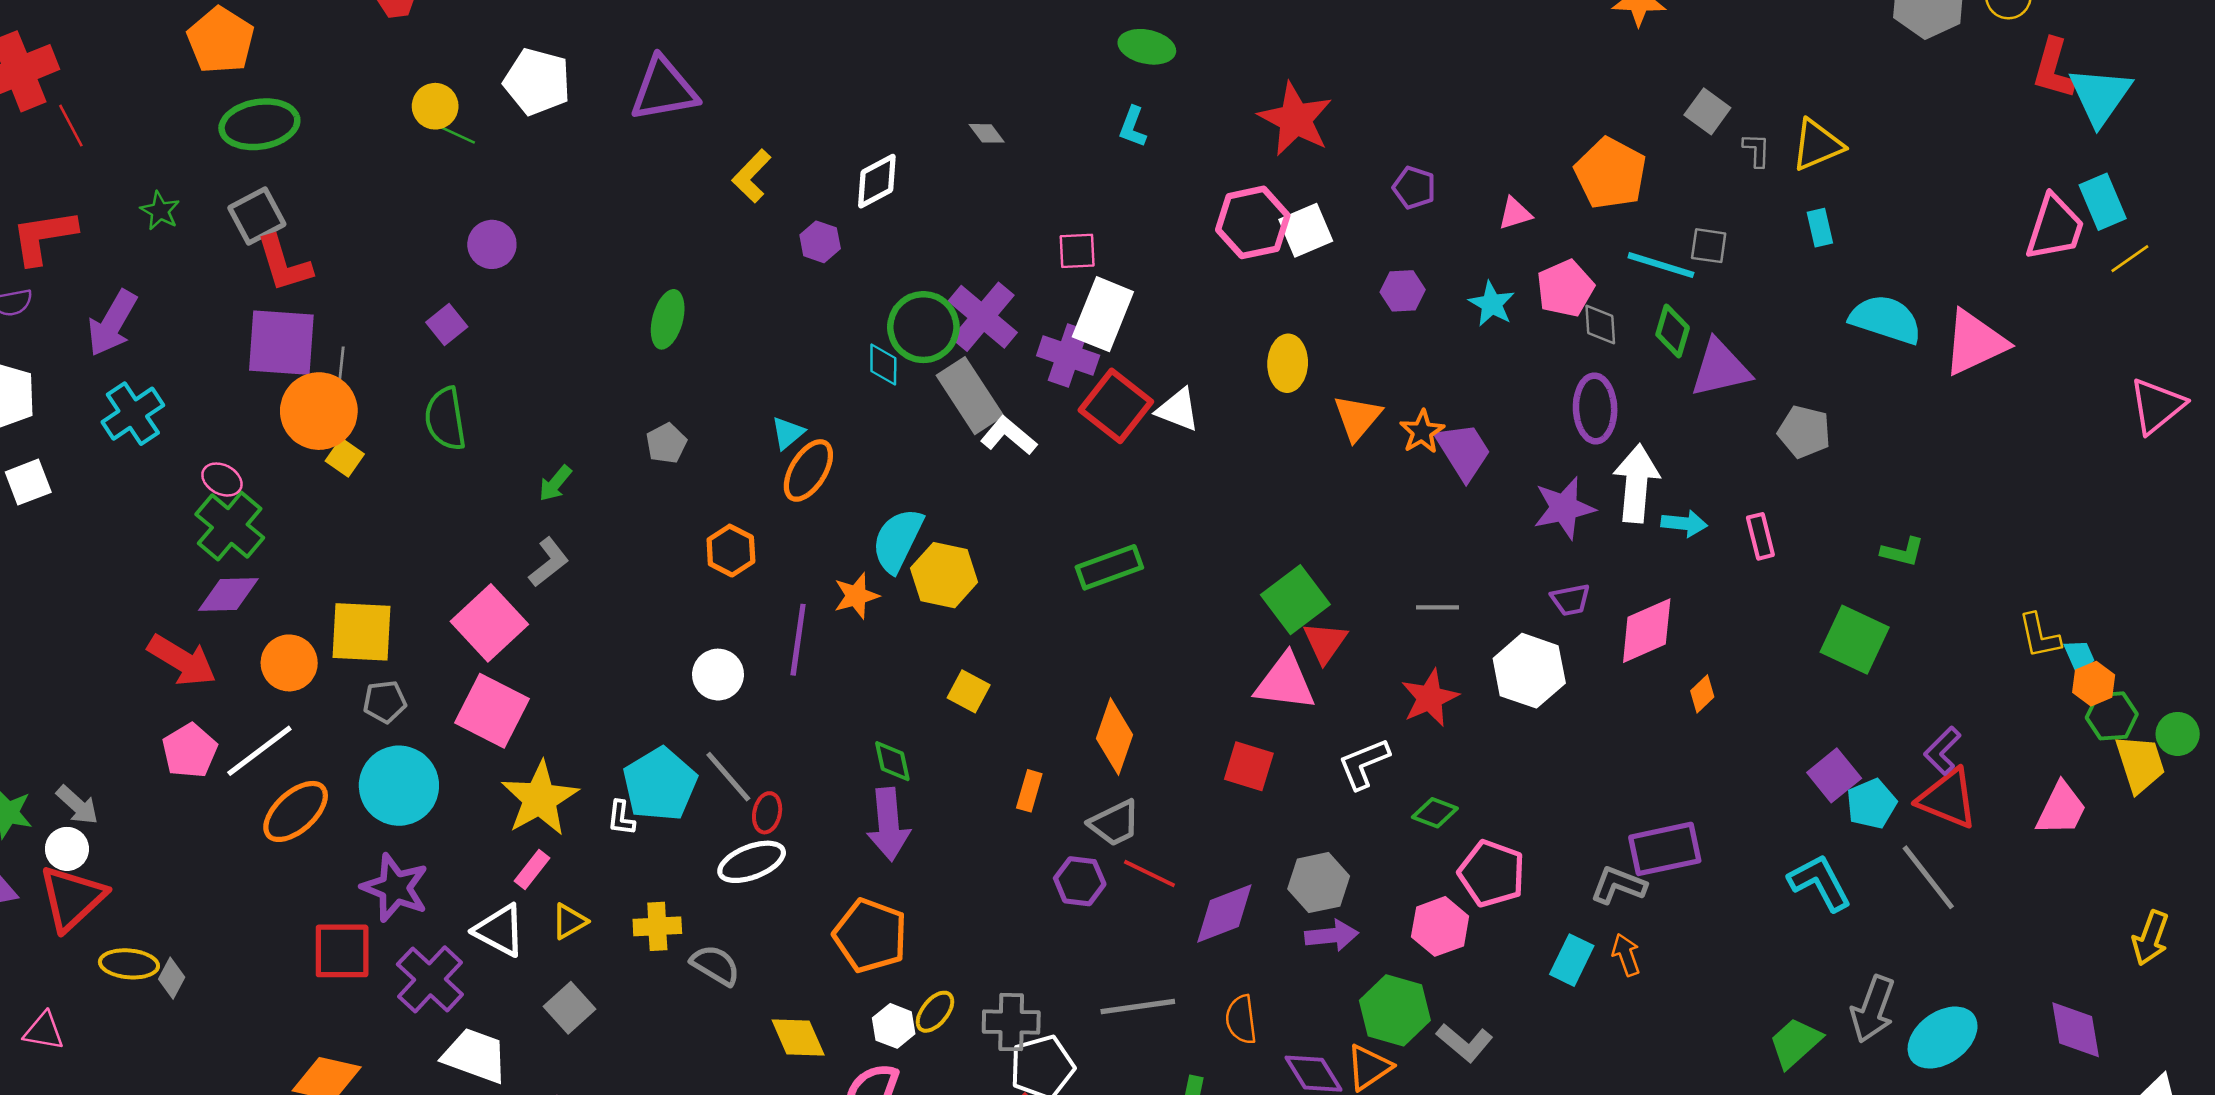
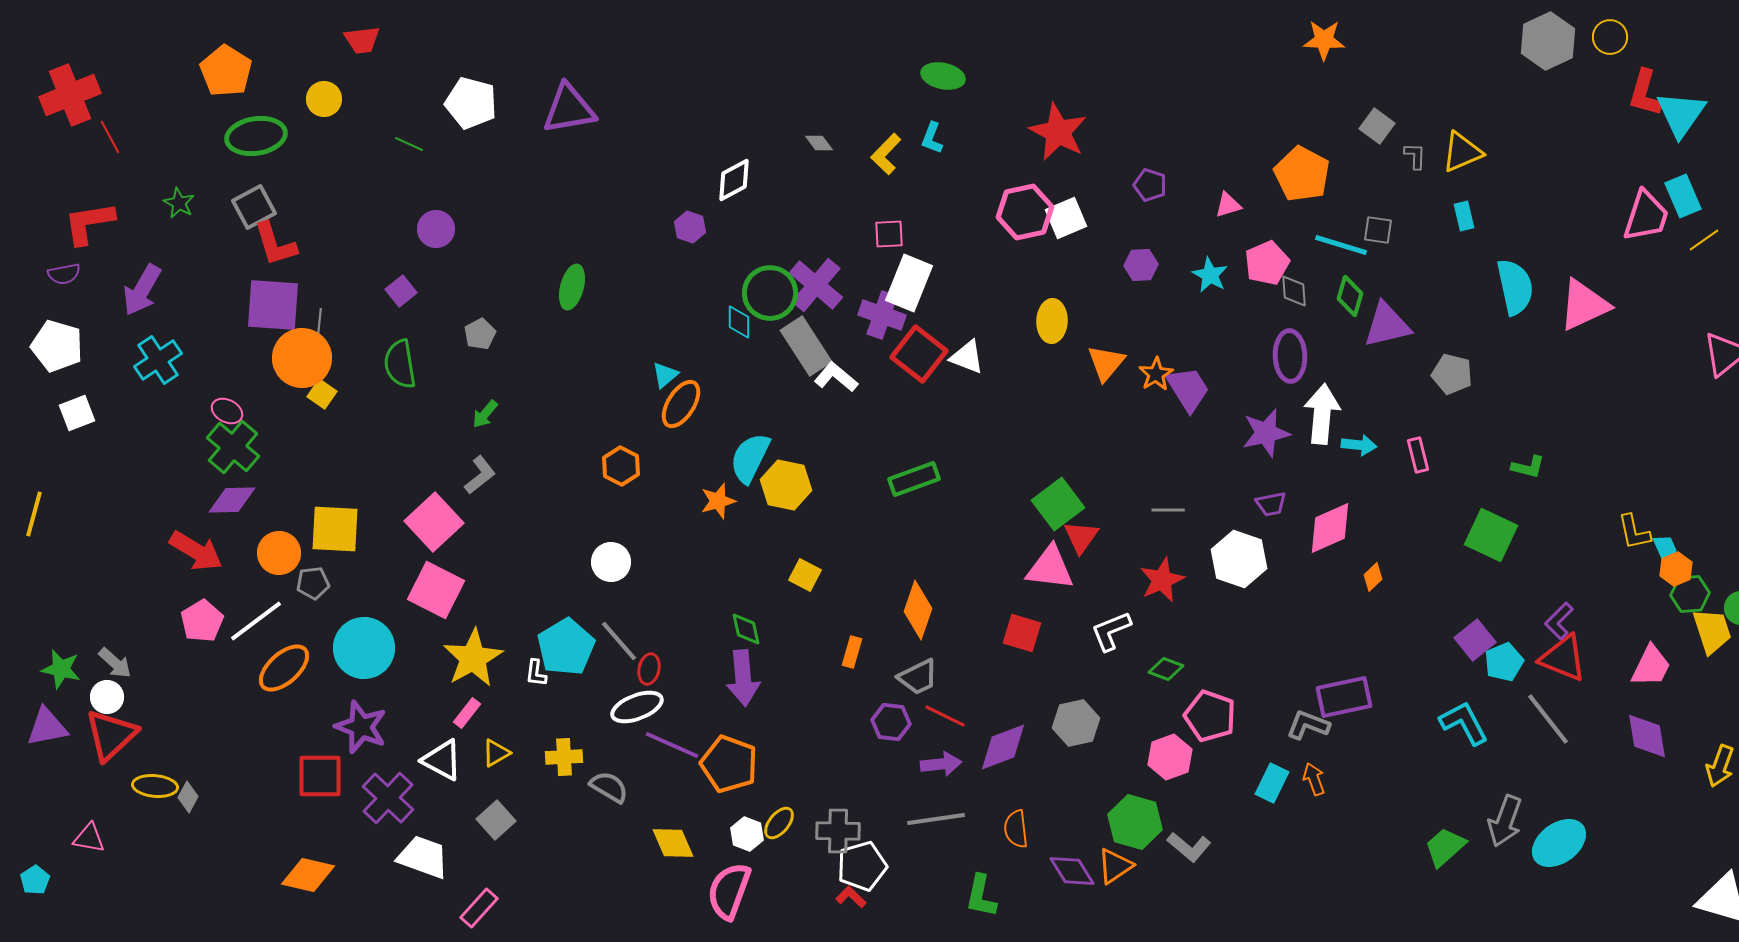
yellow circle: (435, 106) -> (324, 99), moved
yellow L-shape: (752, 176) -> (886, 154), moved
cyan semicircle: (1886, 319) -> (1515, 287), turned 60
gray pentagon: (666, 443) -> (480, 334), moved
purple line: (798, 640) -> (672, 745), moved, turned -74
gray pentagon: (385, 702) -> (313, 583), moved
purple arrow: (1332, 935) -> (941, 764), moved
purple diamond: (2076, 1030) -> (1647, 736), moved

